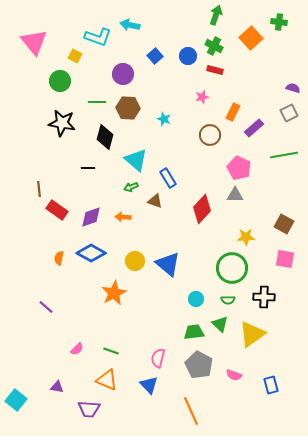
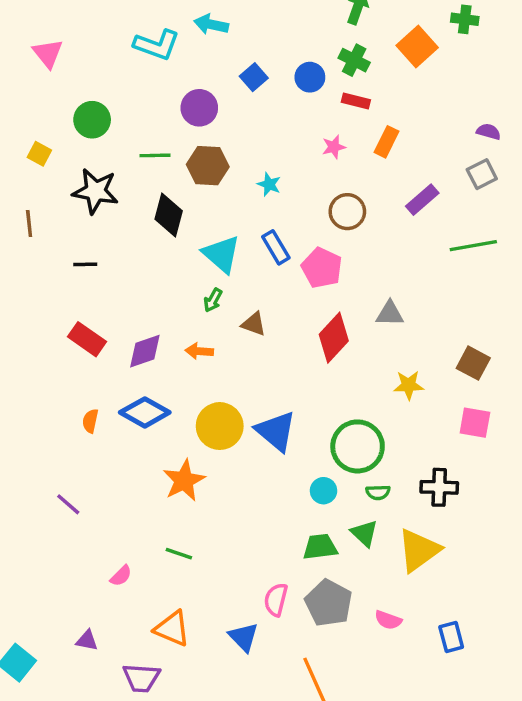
pink triangle: (34, 42) -> (48, 53), size x0.7
yellow square: (75, 56) -> (39, 154), moved
orange rectangle: (233, 112) -> (386, 142), moved
black line: (88, 168) -> (85, 264), moved
pink pentagon: (239, 168) -> (322, 268), moved
blue rectangle: (168, 178) -> (276, 247), moved
green arrow: (131, 187) -> (213, 300), turned -40
brown line: (39, 189) -> (29, 224), moved
yellow circle: (135, 261) -> (220, 426), size x1.4
green circle: (232, 268) -> (358, 446), moved
green line: (111, 351) -> (179, 554), moved
pink semicircle: (158, 358) -> (276, 600), moved

